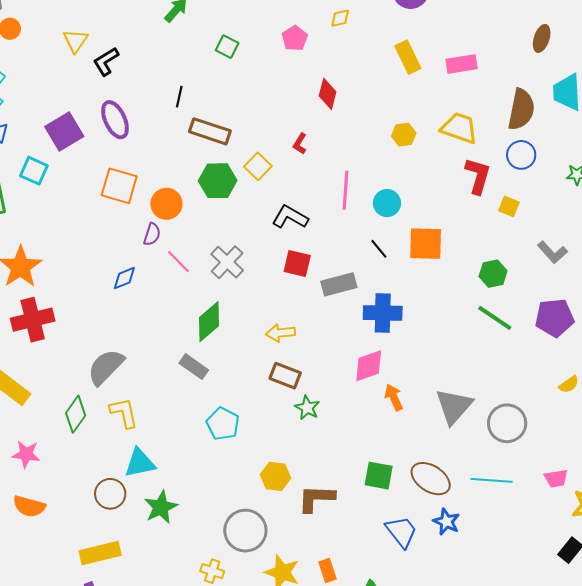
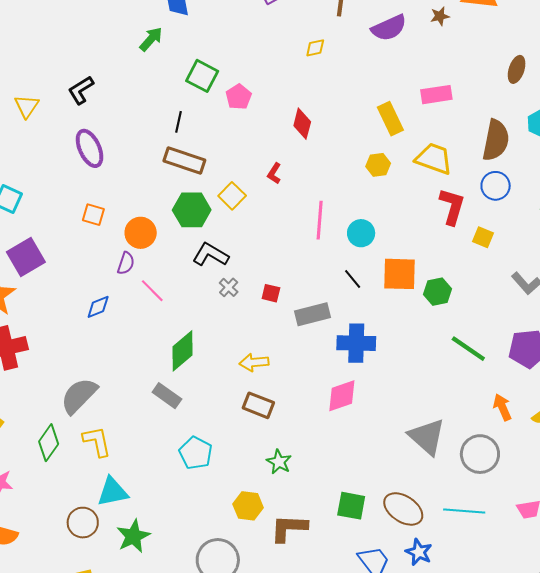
pink pentagon: (295, 38) -> (239, 97), moved
yellow triangle: (75, 41) -> (27, 106), moved
green square: (227, 47) -> (202, 76), size x1.4
yellow rectangle: (408, 57) -> (390, 119), moved
black line: (179, 97) -> (179, 122), moved
purple square: (64, 132) -> (26, 257), moved
orange square: (119, 186) -> (93, 215), size x0.6
black L-shape: (290, 217) -> (211, 255), moved
gray cross: (227, 262) -> (229, 287), moved, size x0.6
red square: (297, 264) -> (271, 293), size x0.7
green hexagon: (493, 274) -> (438, 292), moved
orange arrow: (394, 397) -> (502, 407), moved
gray triangle: (454, 406) -> (427, 437), turned -30
green star: (307, 408) -> (279, 462), moved

